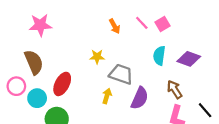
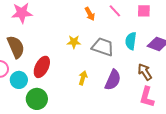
pink square: (163, 24) -> (144, 11), moved, turned 32
gray trapezoid: (121, 74) -> (103, 47), moved

